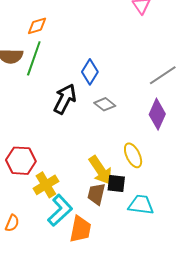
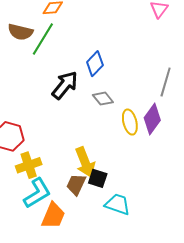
gray line: (163, 75) -> (166, 82), turned -52
yellow ellipse: (133, 155) -> (130, 122), moved

